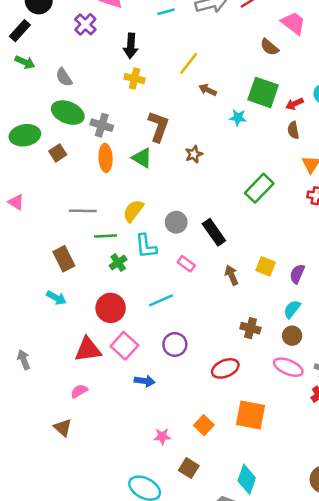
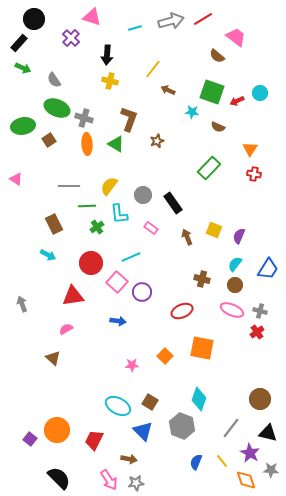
brown semicircle: (293, 130) -> (218, 127), moved, turned -56
pink square: (124, 346) -> (117, 282), moved
brown square: (189, 468) -> (150, 402), moved

